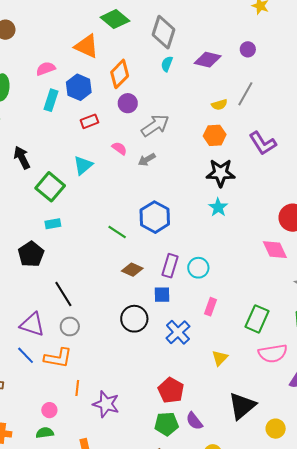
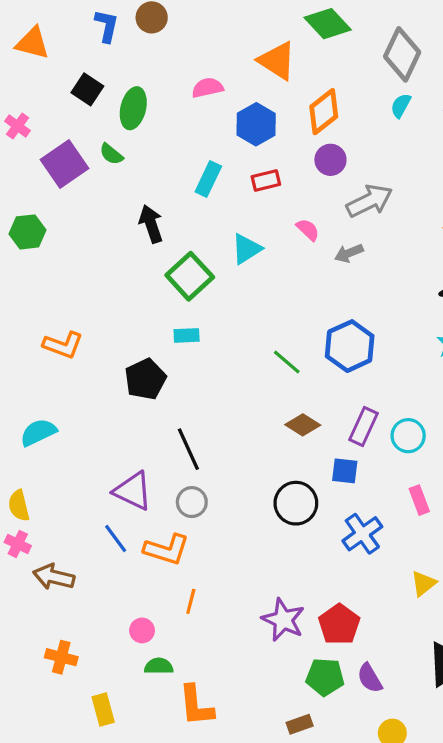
cyan rectangle: (51, 100) -> (208, 179), moved
pink rectangle: (210, 307) -> (419, 500), turned -48
purple star: (106, 404) -> (283, 620), moved
green semicircle: (45, 433) -> (159, 666), moved

